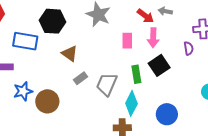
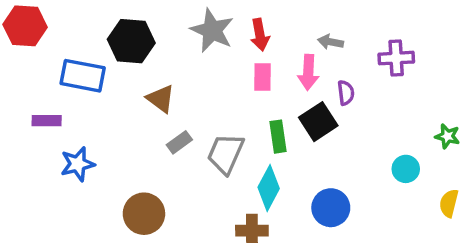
gray arrow: (165, 11) -> (331, 42), moved
red arrow: (145, 16) -> (260, 35), moved, turned 42
purple semicircle: (189, 48) -> (346, 93), moved
brown circle: (47, 101) -> (144, 214), moved

